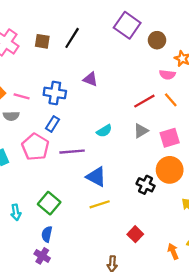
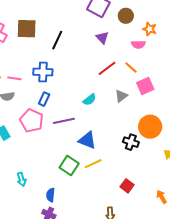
black line: (72, 38) -> (57, 40), moved
brown square: (42, 41) -> (27, 29), size x1.5
purple triangle: (90, 79) -> (102, 38), moved, turned 32
orange line: (171, 100) -> (131, 68), moved
red line: (144, 101) -> (107, 68), moved
pink square: (170, 138) -> (145, 86), moved
green square: (49, 203) -> (69, 166), moved

